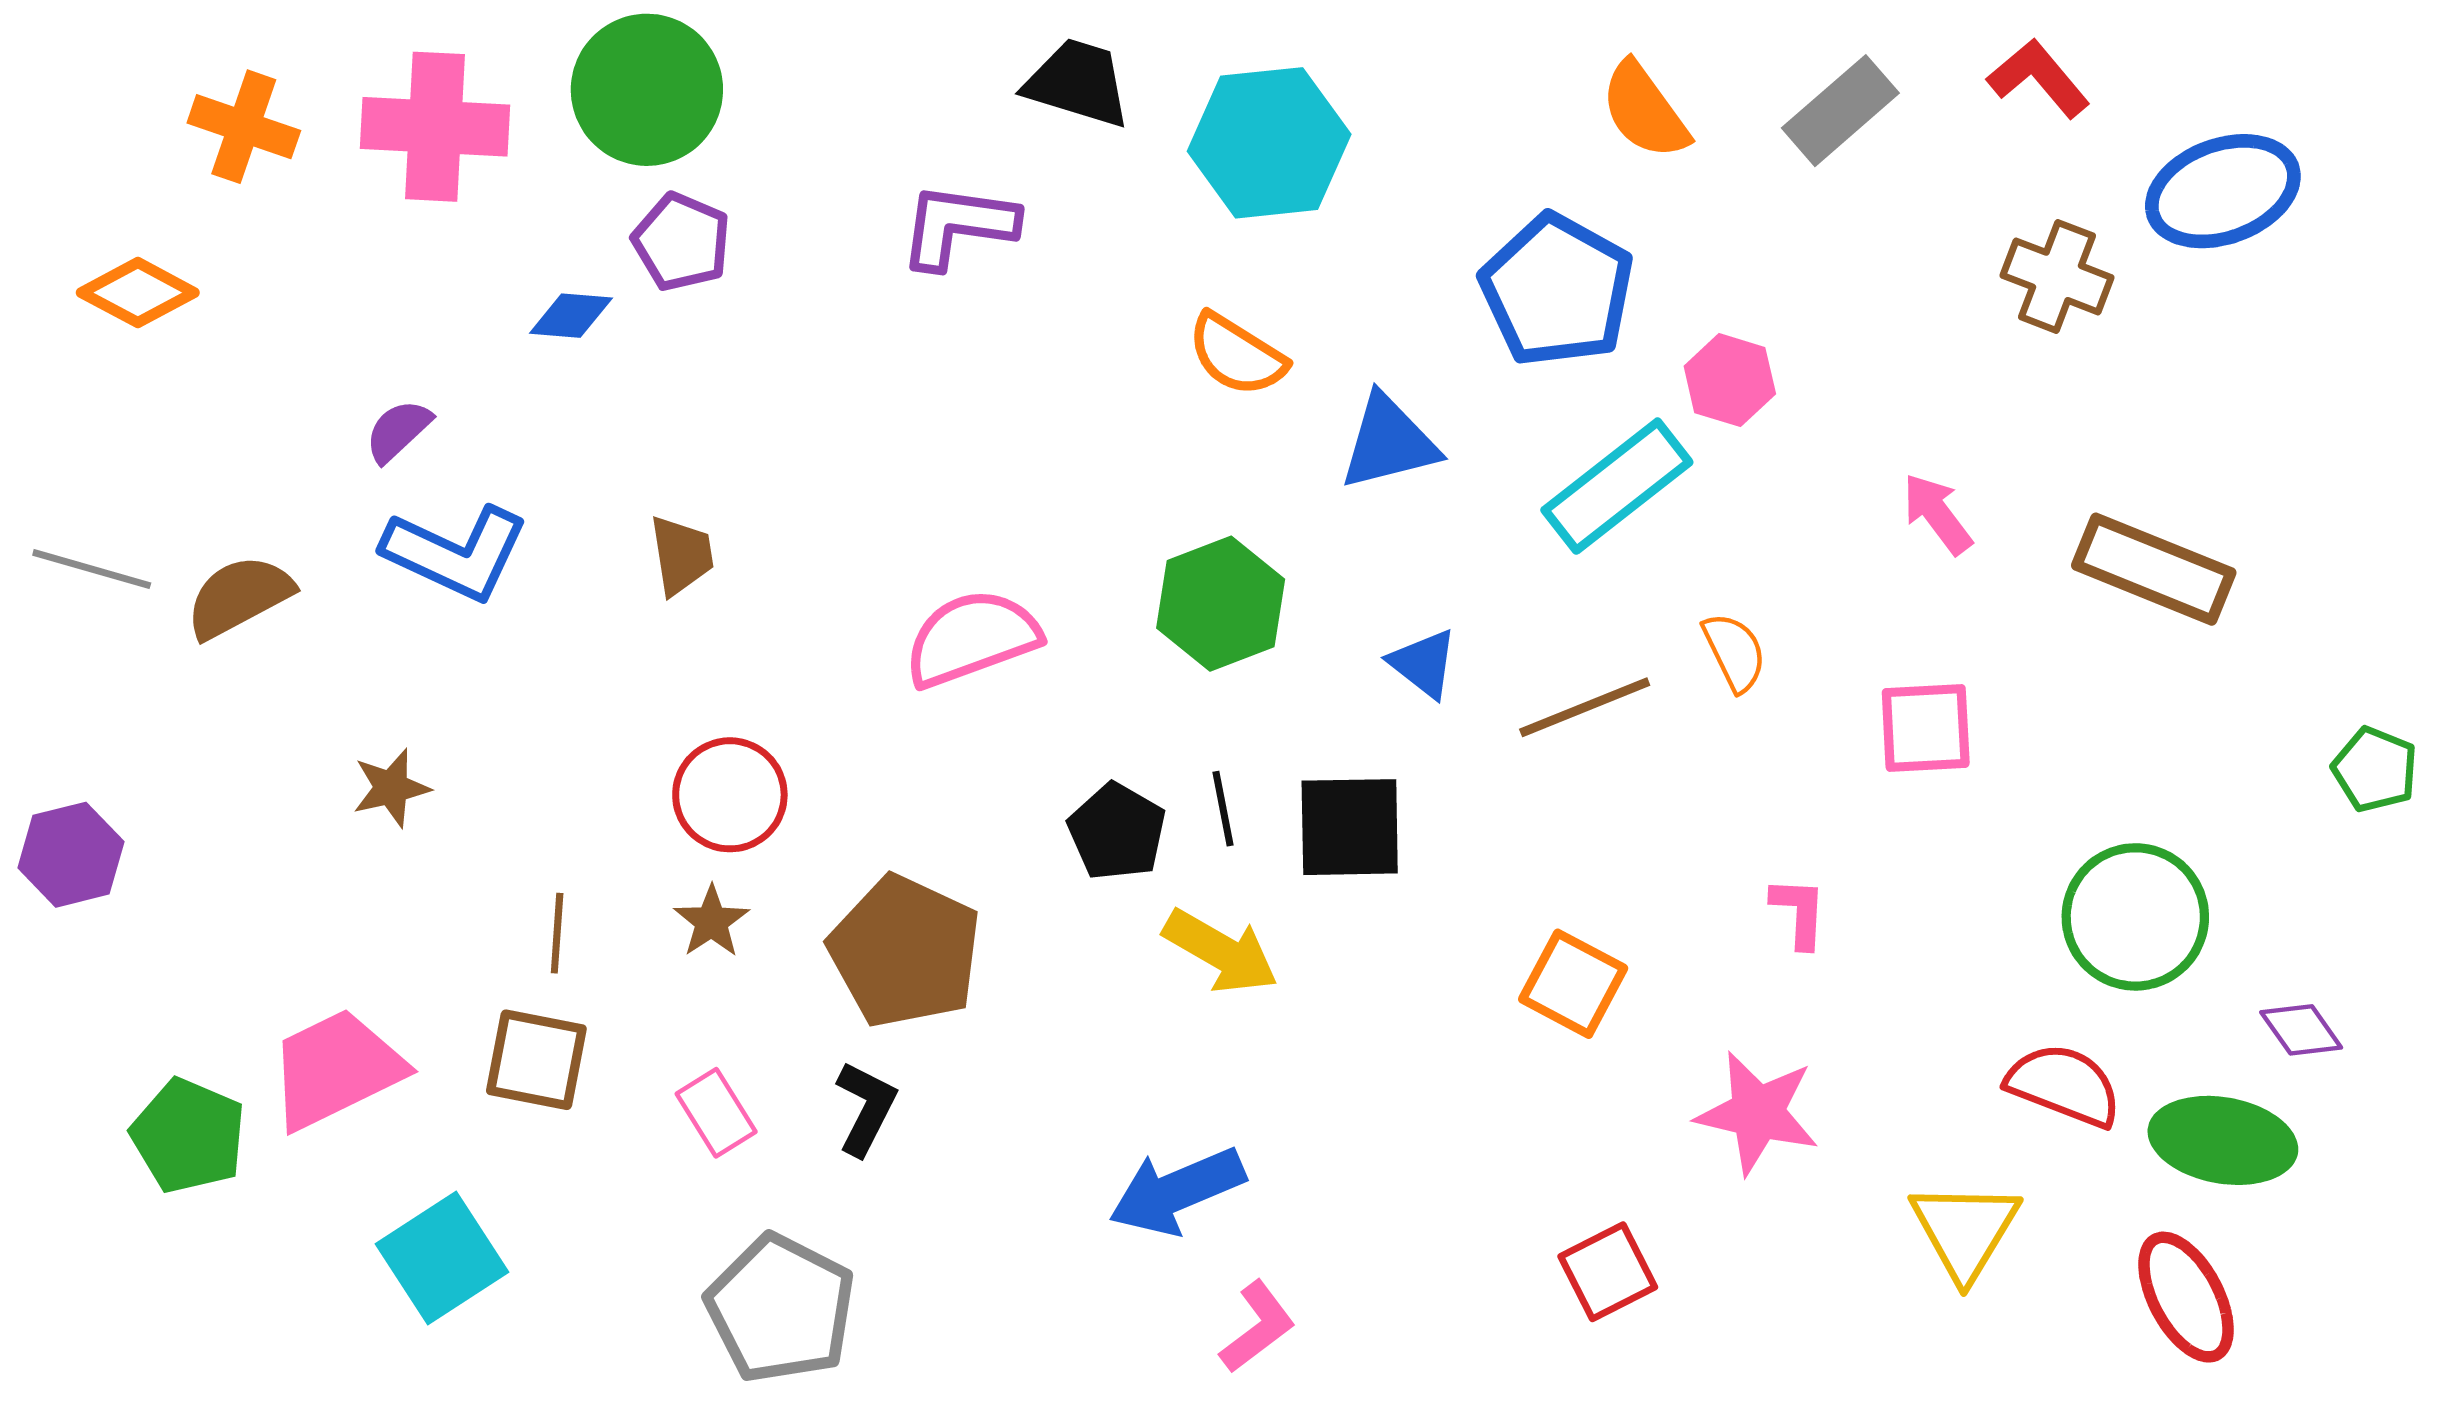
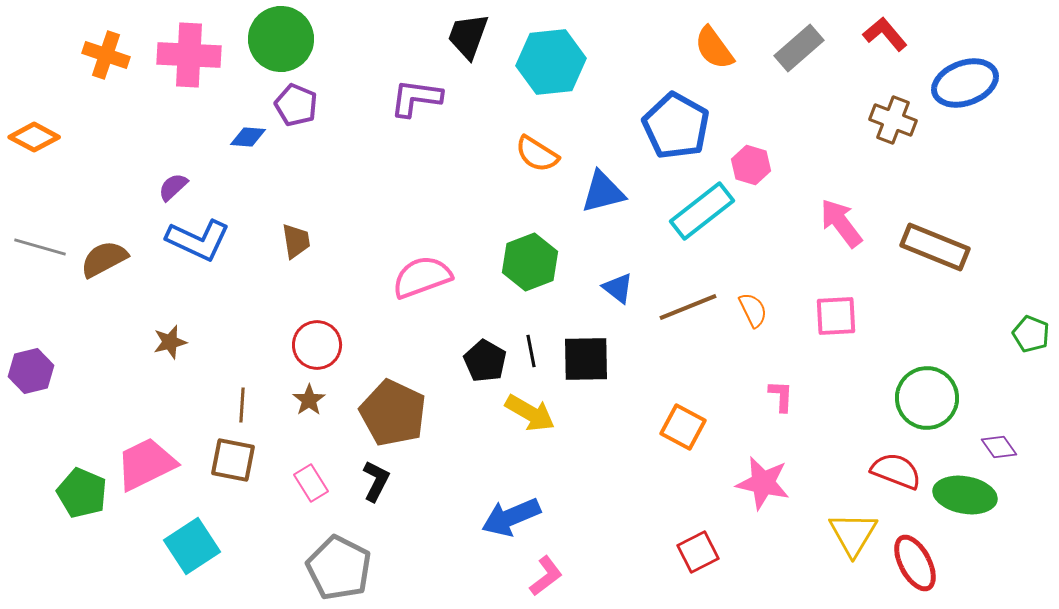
black trapezoid: (1078, 83) -> (468, 36), turned -87
orange diamond: (138, 293) -> (34, 137), moved
pink arrow: (1937, 514) -> (841, 223), size x1.4
orange semicircle: (1734, 652) -> (753, 310), moved
red ellipse: (2186, 1297) -> (915, 563), moved

